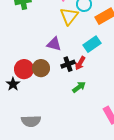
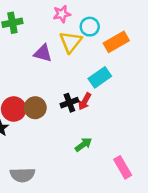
purple triangle: (54, 44) -> (43, 53), moved
green arrow: (79, 87) -> (83, 144), moved

